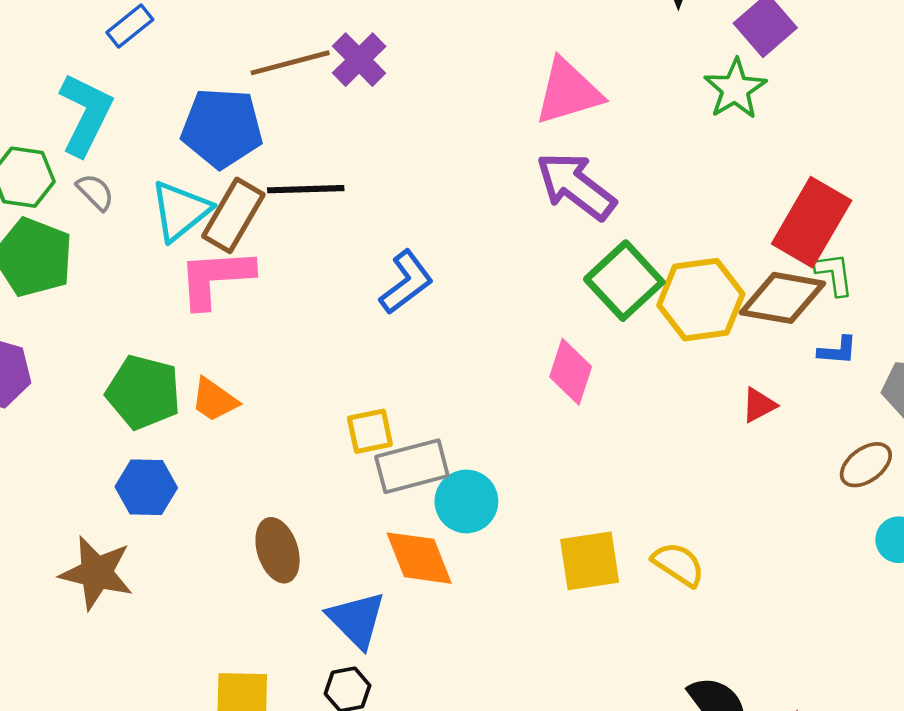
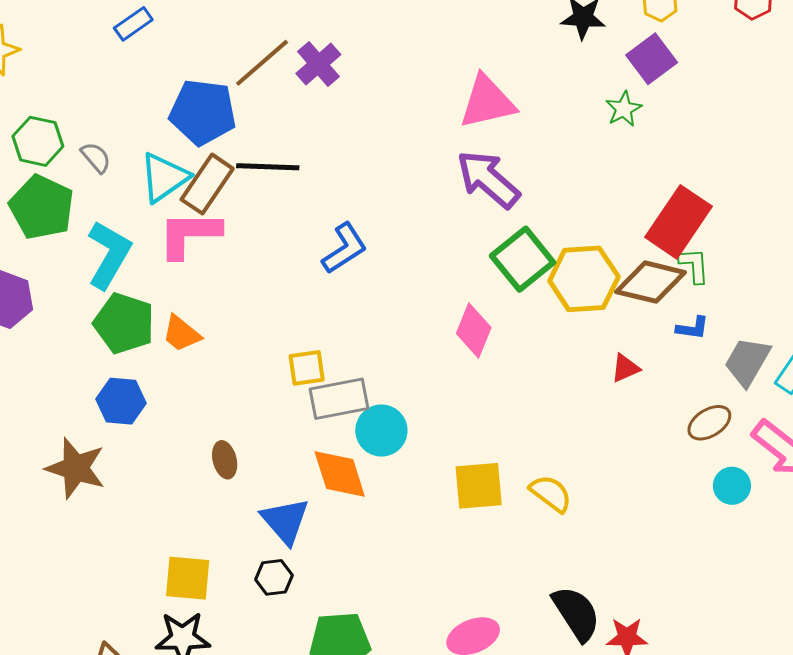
brown line: (290, 63) -> (262, 63), turned -30
green star: (735, 89) -> (624, 109), size x0.7
cyan L-shape: (86, 114) -> (109, 255), moved
brown ellipse: (278, 550) -> (225, 460), size x0.7

